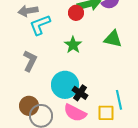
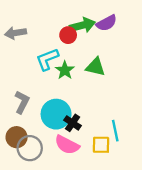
cyan L-shape: (40, 25) -> (47, 59), moved
green triangle: (113, 39) -> (96, 67), moved
gray L-shape: (30, 61) -> (22, 102), moved

